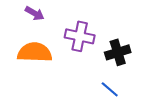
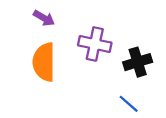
orange semicircle: (35, 52) -> (44, 62), turned -92

